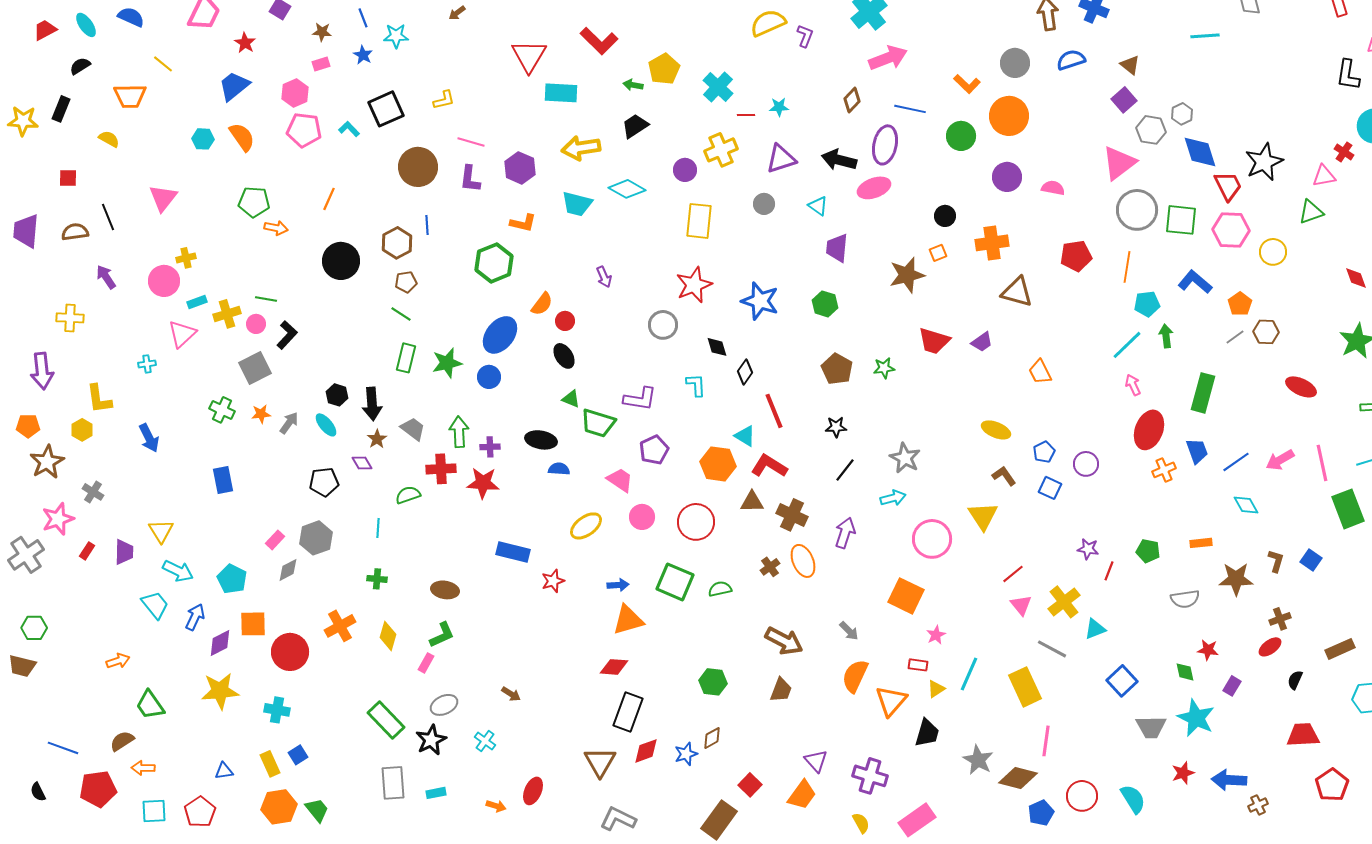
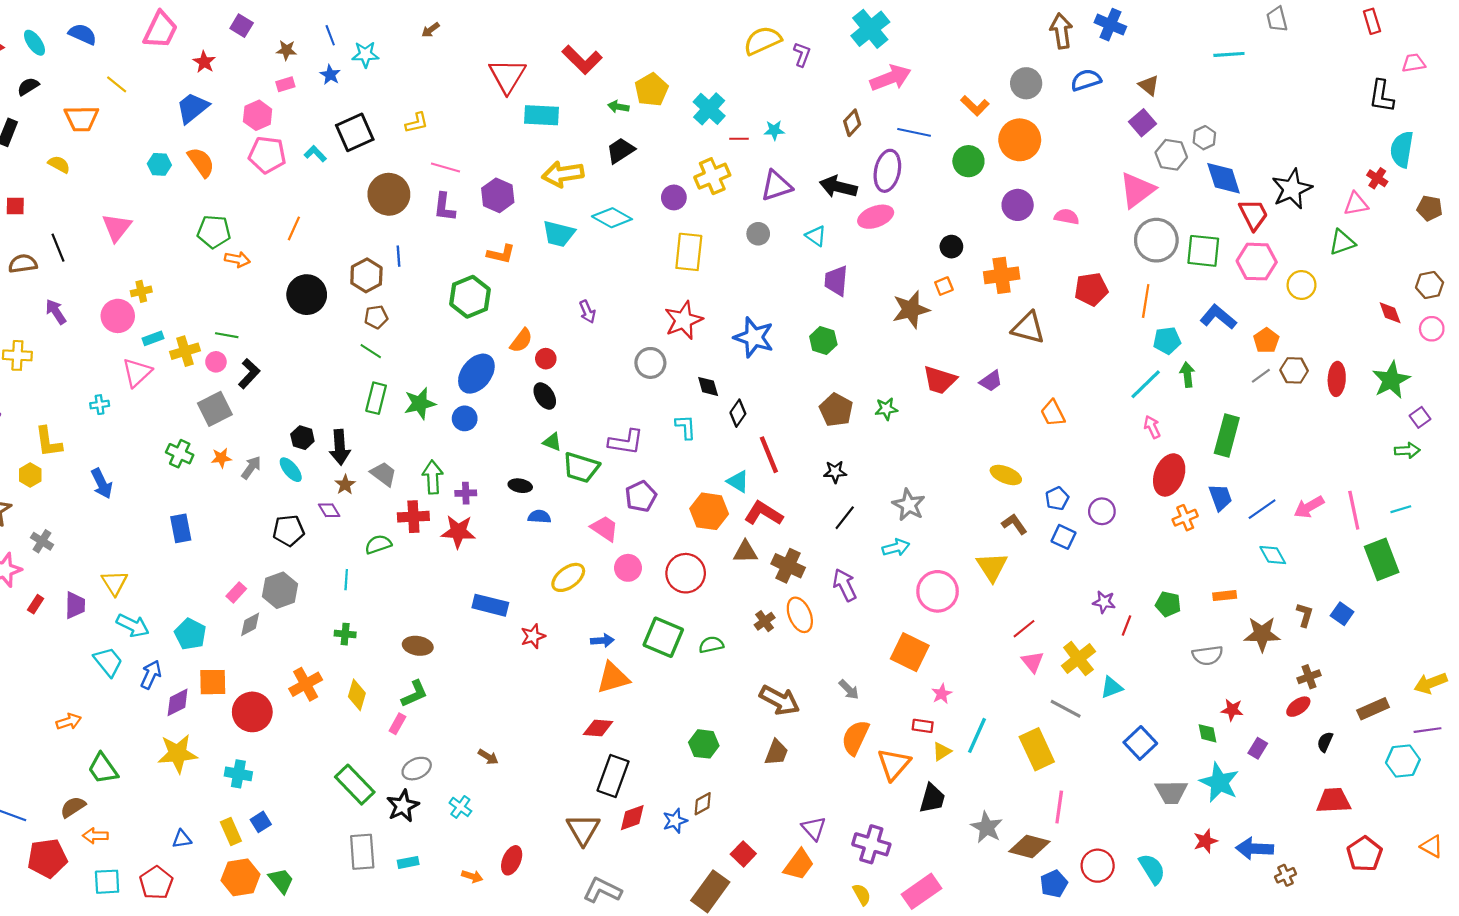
red ellipse: (1301, 387) -> (1337, 379), moved, turned 68
black ellipse: (541, 440) -> (520, 486), size x0.7
purple arrow: (845, 533) -> (845, 585), turned -44

